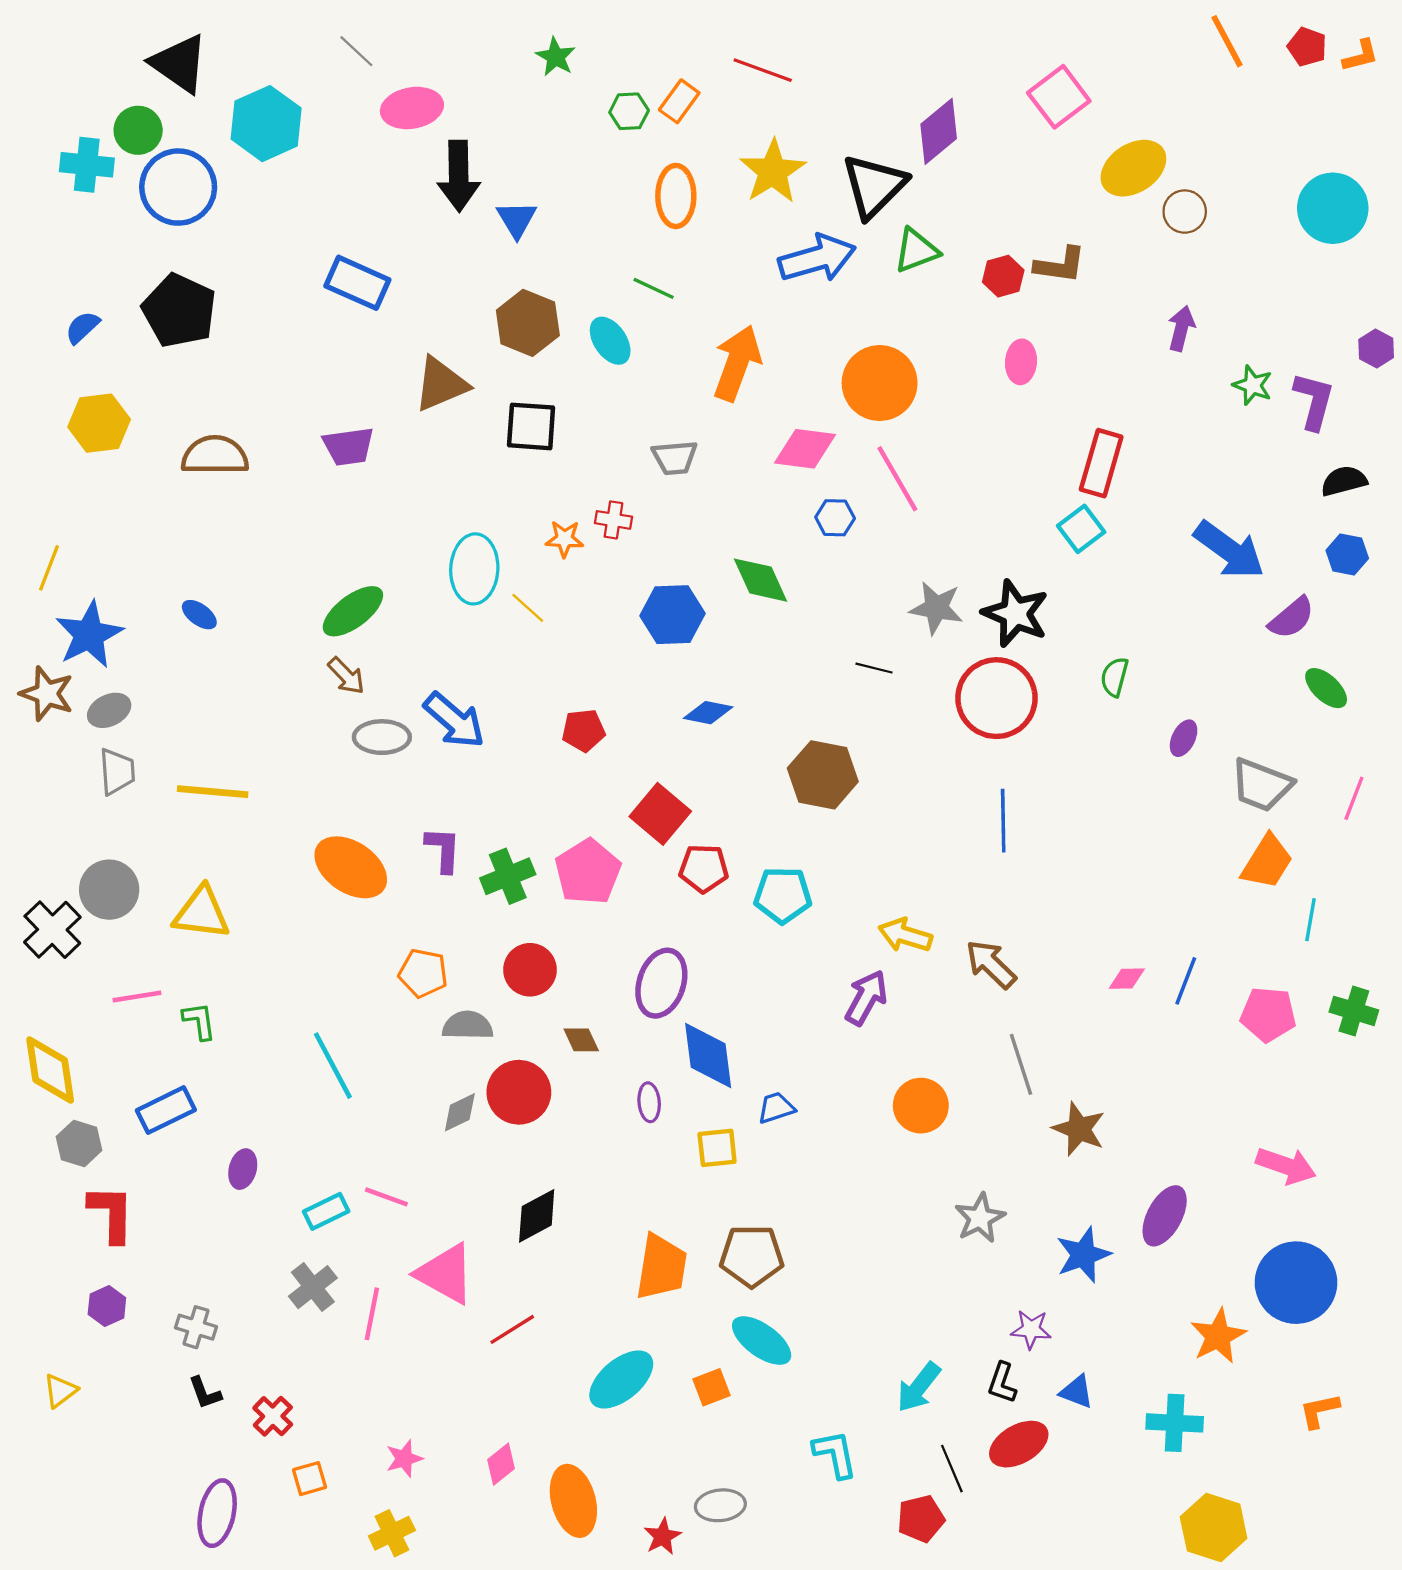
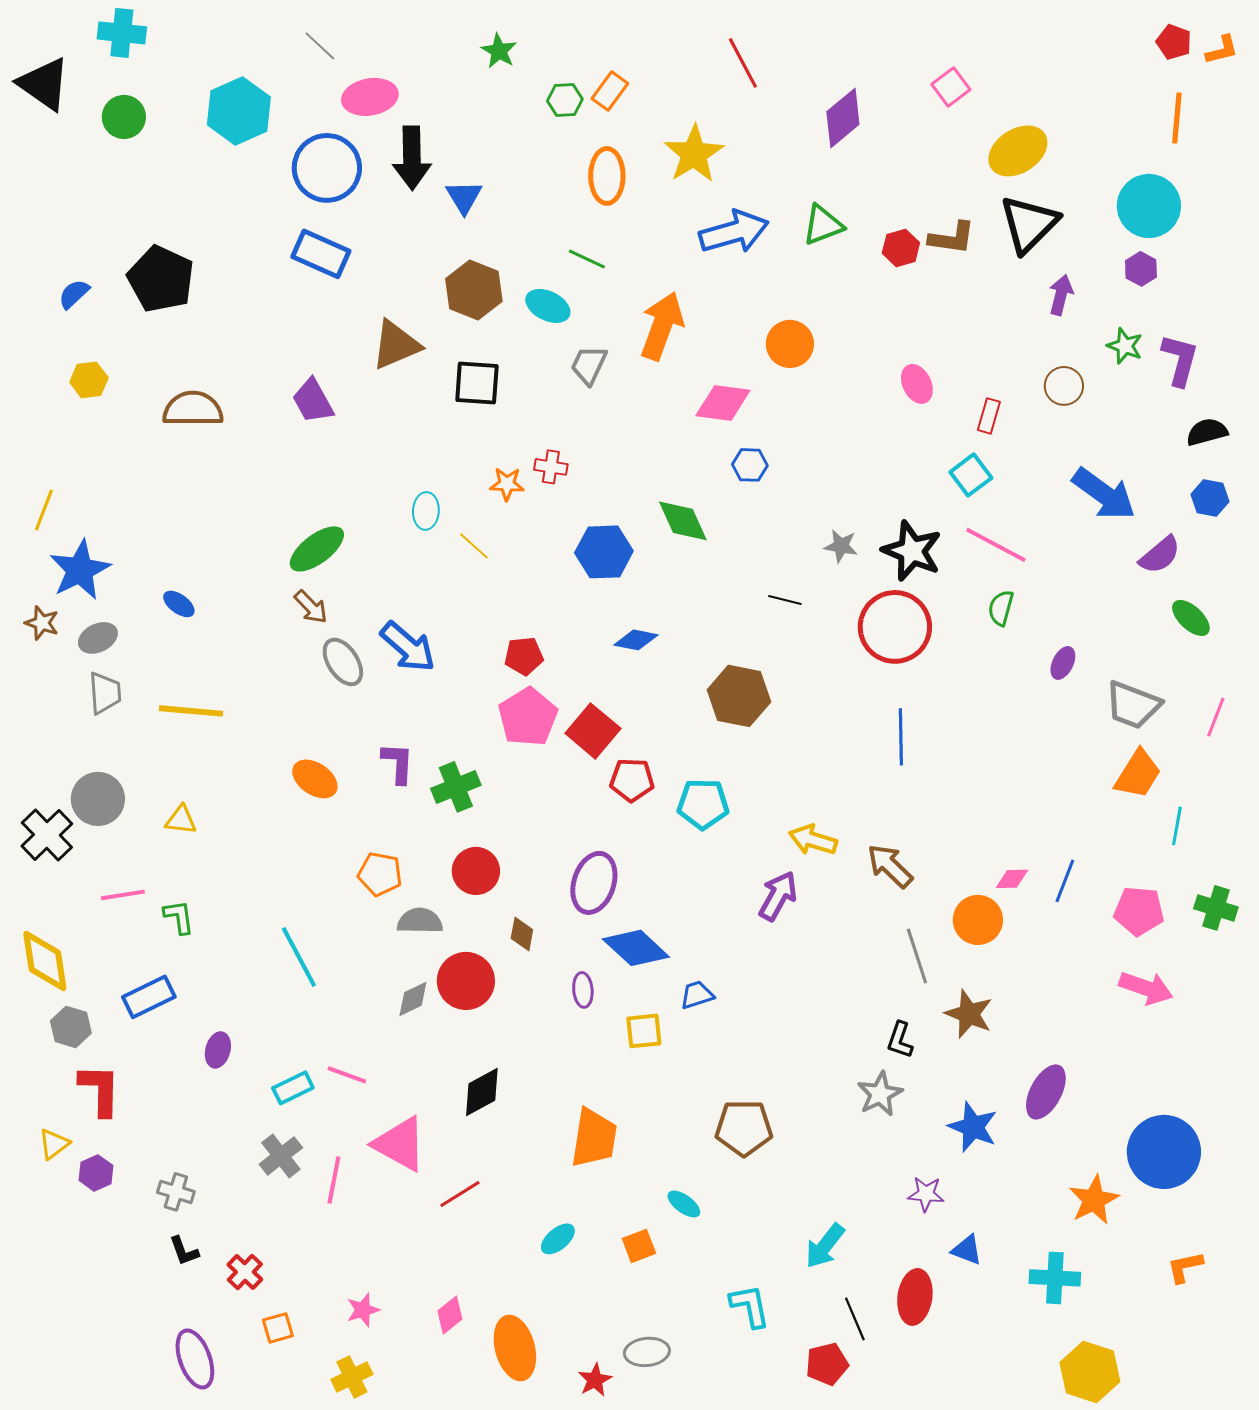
orange line: (1227, 41) -> (1177, 118), moved, turned 33
black triangle: (179, 63) -> (44, 84), moved
red line: (763, 70) -> (743, 63), moved, turned 42
pink square: (1059, 97) -> (951, 87), size x0.7
cyan cross: (87, 165) -> (122, 33), moved
black triangle: (874, 186) -> (1029, 224), moved
blue circle: (178, 187) -> (327, 168), moved
cyan circle: (1333, 208) -> (1149, 206), moved
brown circle: (1185, 212) -> (1064, 386), moved
cyan ellipse: (610, 341) -> (548, 306), turned -30
purple hexagon: (1376, 348) -> (1141, 269), moved
pink ellipse: (1021, 362) -> (917, 384), moved, turned -30
orange circle: (880, 383) -> (790, 344), size x0.7
yellow hexagon: (99, 423) -> (89, 380), size x0.7
purple trapezoid: (348, 446) -> (313, 401), turned 69
gray trapezoid: (675, 458) -> (589, 365), moved, turned 120
red rectangle: (1101, 463) -> (989, 416), size x0.6
pink line: (897, 479) -> (996, 545), moved, turned -32
cyan ellipse: (474, 569) -> (426, 511), size x0.6
gray star: (936, 608) -> (841, 546), size x0.7
blue ellipse: (199, 615) -> (179, 604), moved
brown star: (47, 694) -> (42, 623), size x0.7
gray ellipse: (382, 737) -> (343, 662), turned 57
orange ellipse: (351, 867) -> (315, 779), size x0.7
pink pentagon: (588, 872) -> (528, 717), moved
yellow triangle: (202, 913) -> (181, 820), size x0.6
brown diamond: (581, 1040) -> (522, 934), turned 36
blue diamond: (708, 1056) -> (636, 948), turned -40
orange circle: (921, 1106) -> (978, 920), moved
pink arrow: (1286, 1166) -> (1146, 988), moved
blue star: (1083, 1255) -> (973, 1127), turned -30
brown pentagon: (752, 1256) -> (744, 1128), moved
cyan ellipse: (762, 1341) -> (684, 1204), size x0.6
cyan ellipse: (621, 1379) -> (558, 1239), size x0.6
black L-shape: (1002, 1383) -> (900, 1040), moved
yellow triangle: (60, 1391) -> (54, 1144), moved
red ellipse: (1019, 1444) -> (915, 1297), turned -52
purple ellipse: (217, 1513) -> (195, 1359), turned -32

